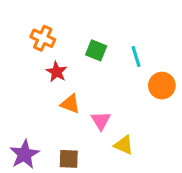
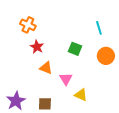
green square: (96, 50) -> (75, 49), moved
cyan line: (136, 57) -> (99, 28), moved

